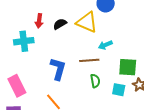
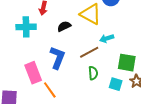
black semicircle: (60, 24) -> (64, 26), moved
brown line: (89, 60) -> (89, 52), turned -30
pink rectangle: (17, 86) -> (33, 73), moved

